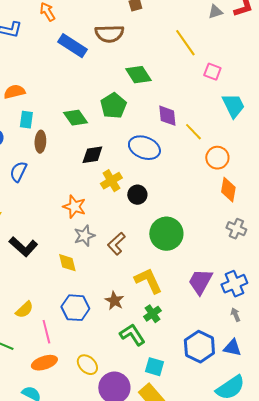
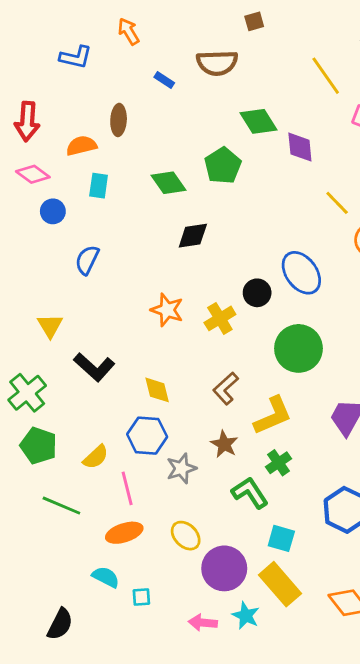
blue rectangle: (72, 46) -> (164, 80), size x0.5
purple diamond: (167, 116) -> (300, 147), moved
brown ellipse: (40, 142) -> (119, 120), moved
blue ellipse: (144, 148) -> (301, 273), moved, turned 32
yellow cross: (111, 181) -> (220, 318), moved
gray star: (84, 236) -> (181, 468), moved
brown L-shape: (116, 244) -> (226, 388), moved
yellow L-shape: (148, 281) -> (273, 416), turned 92
blue hexagon: (75, 308) -> (147, 436), moved

